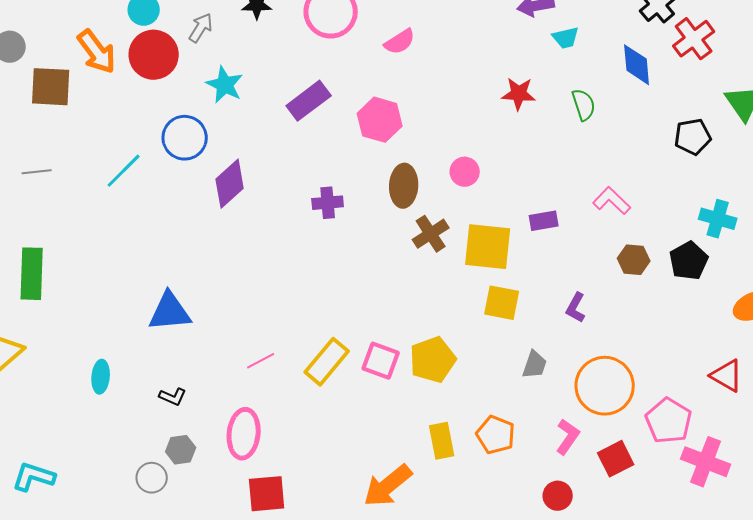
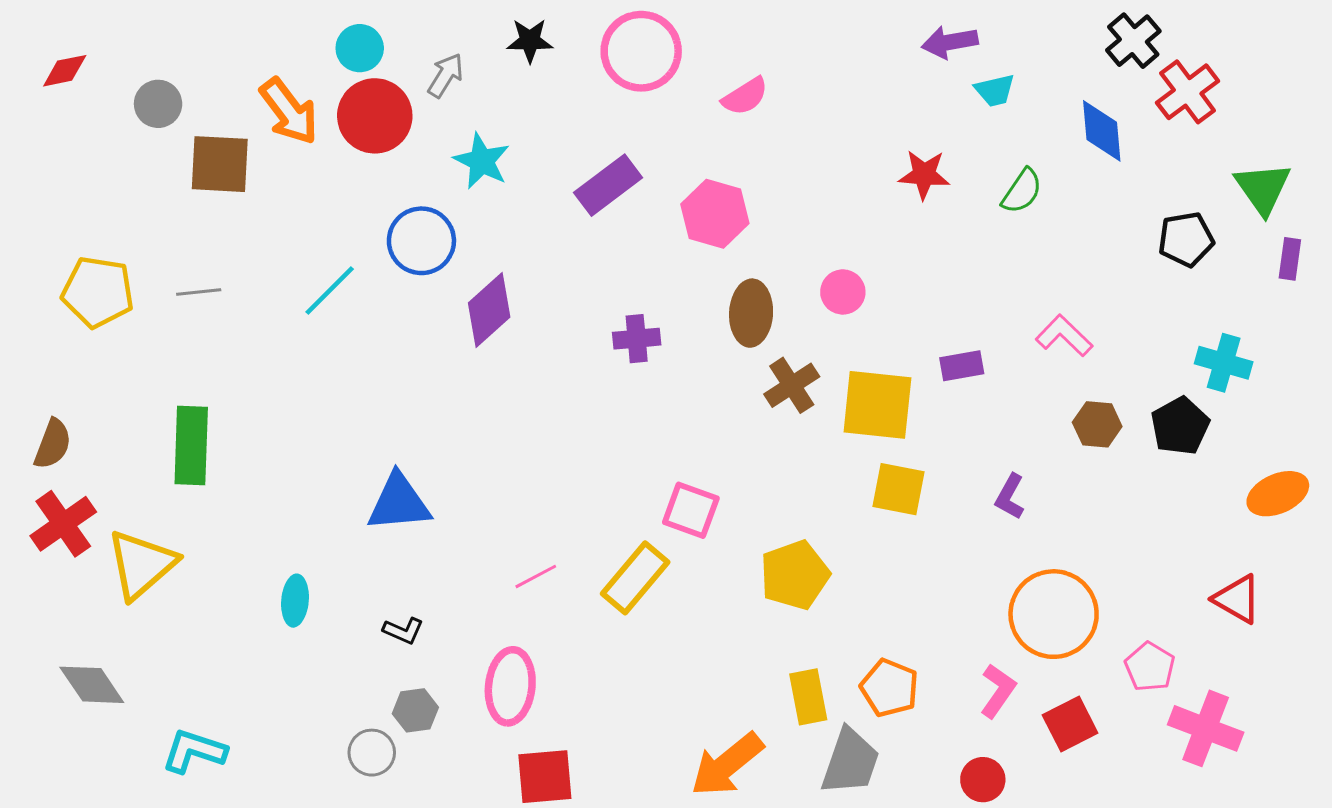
green semicircle: (584, 105) -> (1022, 191), turned 52
pink square: (381, 361) -> (691, 510), moved
gray trapezoid: (535, 365) -> (850, 762), moved, size x1.6
pink pentagon: (669, 421) -> (1150, 667), size x0.7

